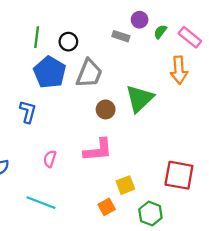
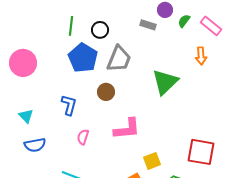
orange arrow: (179, 70) -> (201, 56), size x0.7
brown circle: (106, 109) -> (106, 92), moved
blue L-shape: (28, 112) -> (69, 105), moved

